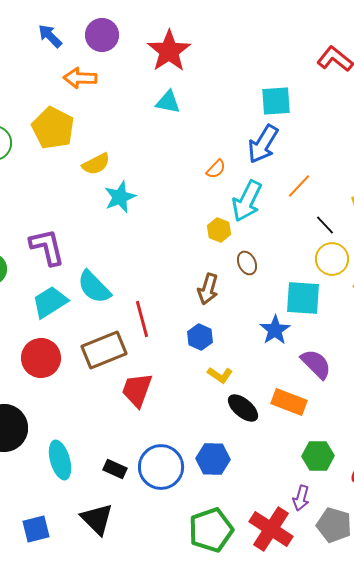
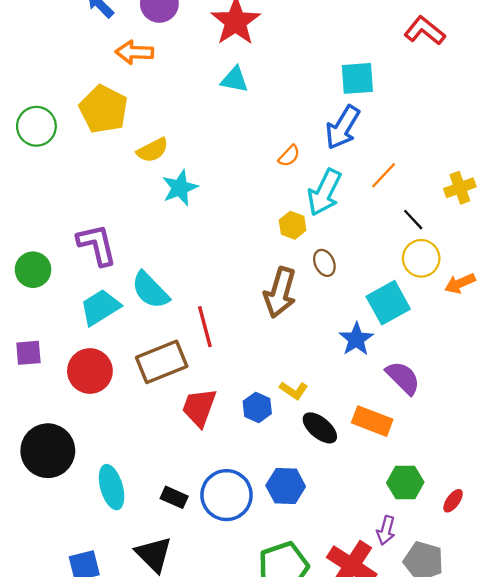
brown arrow: (208, 289) -> (280, 292), size x1.4
cyan square: (303, 298) -> (388, 303), turned -33
blue hexagon: (200, 337) -> (257, 407), moved

